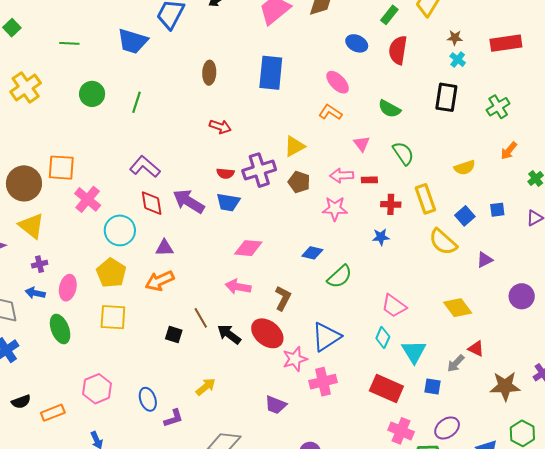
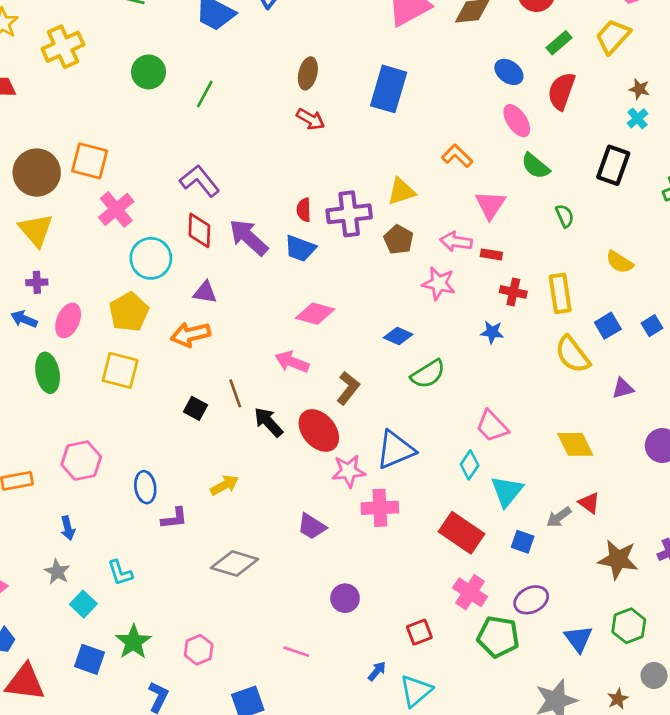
pink ellipse: (338, 82) -> (517, 121), moved
red arrow: (220, 127) -> (311, 119), moved
pink triangle: (362, 144) -> (490, 205), size x1.4
green semicircle: (403, 153) -> (565, 216), moved, size x0.7
yellow semicircle: (465, 168) -> (620, 262), turned 40
red semicircle: (225, 173) -> (304, 210), turned 72
blue square: (497, 210) -> (652, 326), turned -35

